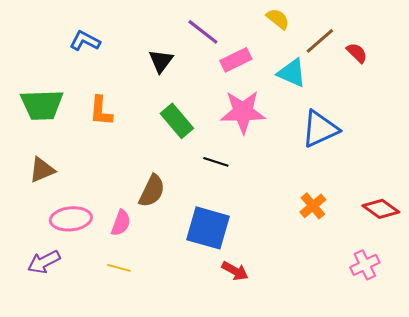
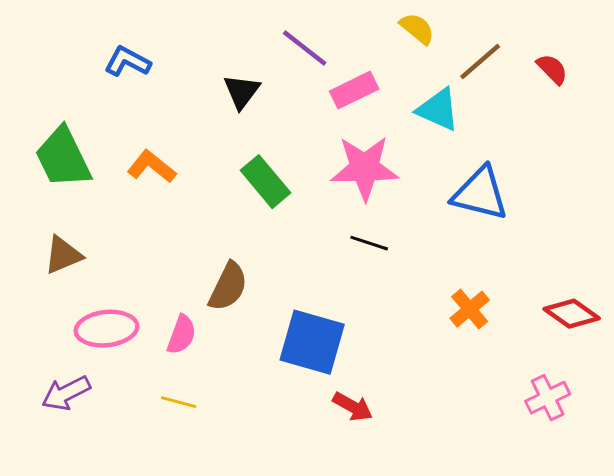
red semicircle: (357, 53) -> (552, 69), moved
green trapezoid: (42, 105) -> (63, 158), turned 66
orange L-shape: (101, 111) -> (152, 167), turned 124
blue triangle: (320, 129) -> (480, 194), turned 39
black line: (216, 162) -> (369, 243), moved

